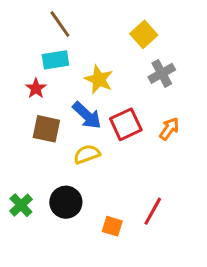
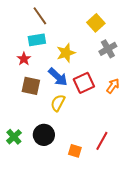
yellow star: (99, 79) -> (66, 53), turned 30
yellow semicircle: (87, 154) -> (58, 103), turned -42

